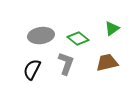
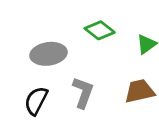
green diamond: (78, 39) -> (100, 30), moved

